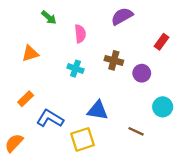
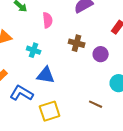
cyan cross: (76, 69) -> (34, 50), moved
blue triangle: (98, 110) -> (46, 75), moved

